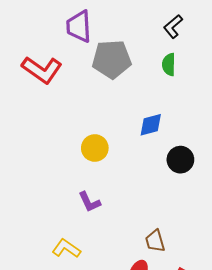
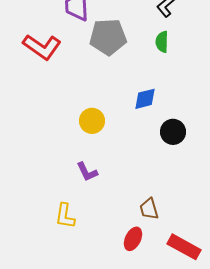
yellow L-shape: (66, 248) -> (65, 216), turned -116

